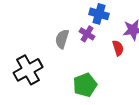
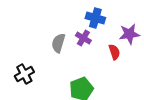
black cross: (28, 70) -> (24, 74), size x0.7

